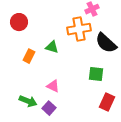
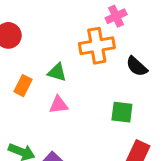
black semicircle: (106, 43) -> (137, 66), size x0.7
pink triangle: (53, 86) -> (58, 105), moved, turned -32

